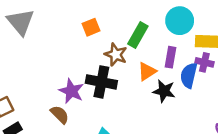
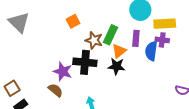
green rectangle: (138, 35) -> (111, 35), moved
black star: (164, 91) -> (117, 66), moved

